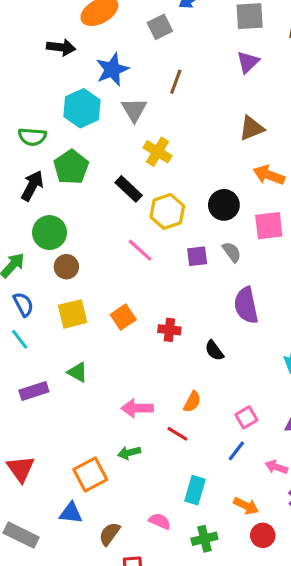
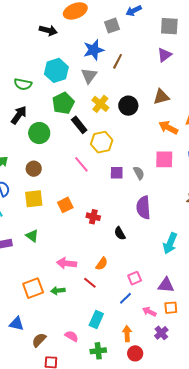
blue star: (112, 69) -> (94, 50), moved
green pentagon: (71, 167) -> (63, 103), moved
black circle: (224, 205) -> (128, 106), moved
green circle: (50, 233) -> (39, 133), moved
orange square: (90, 474) -> (33, 288), moved
orange arrow: (246, 506) -> (127, 334), turned -126

